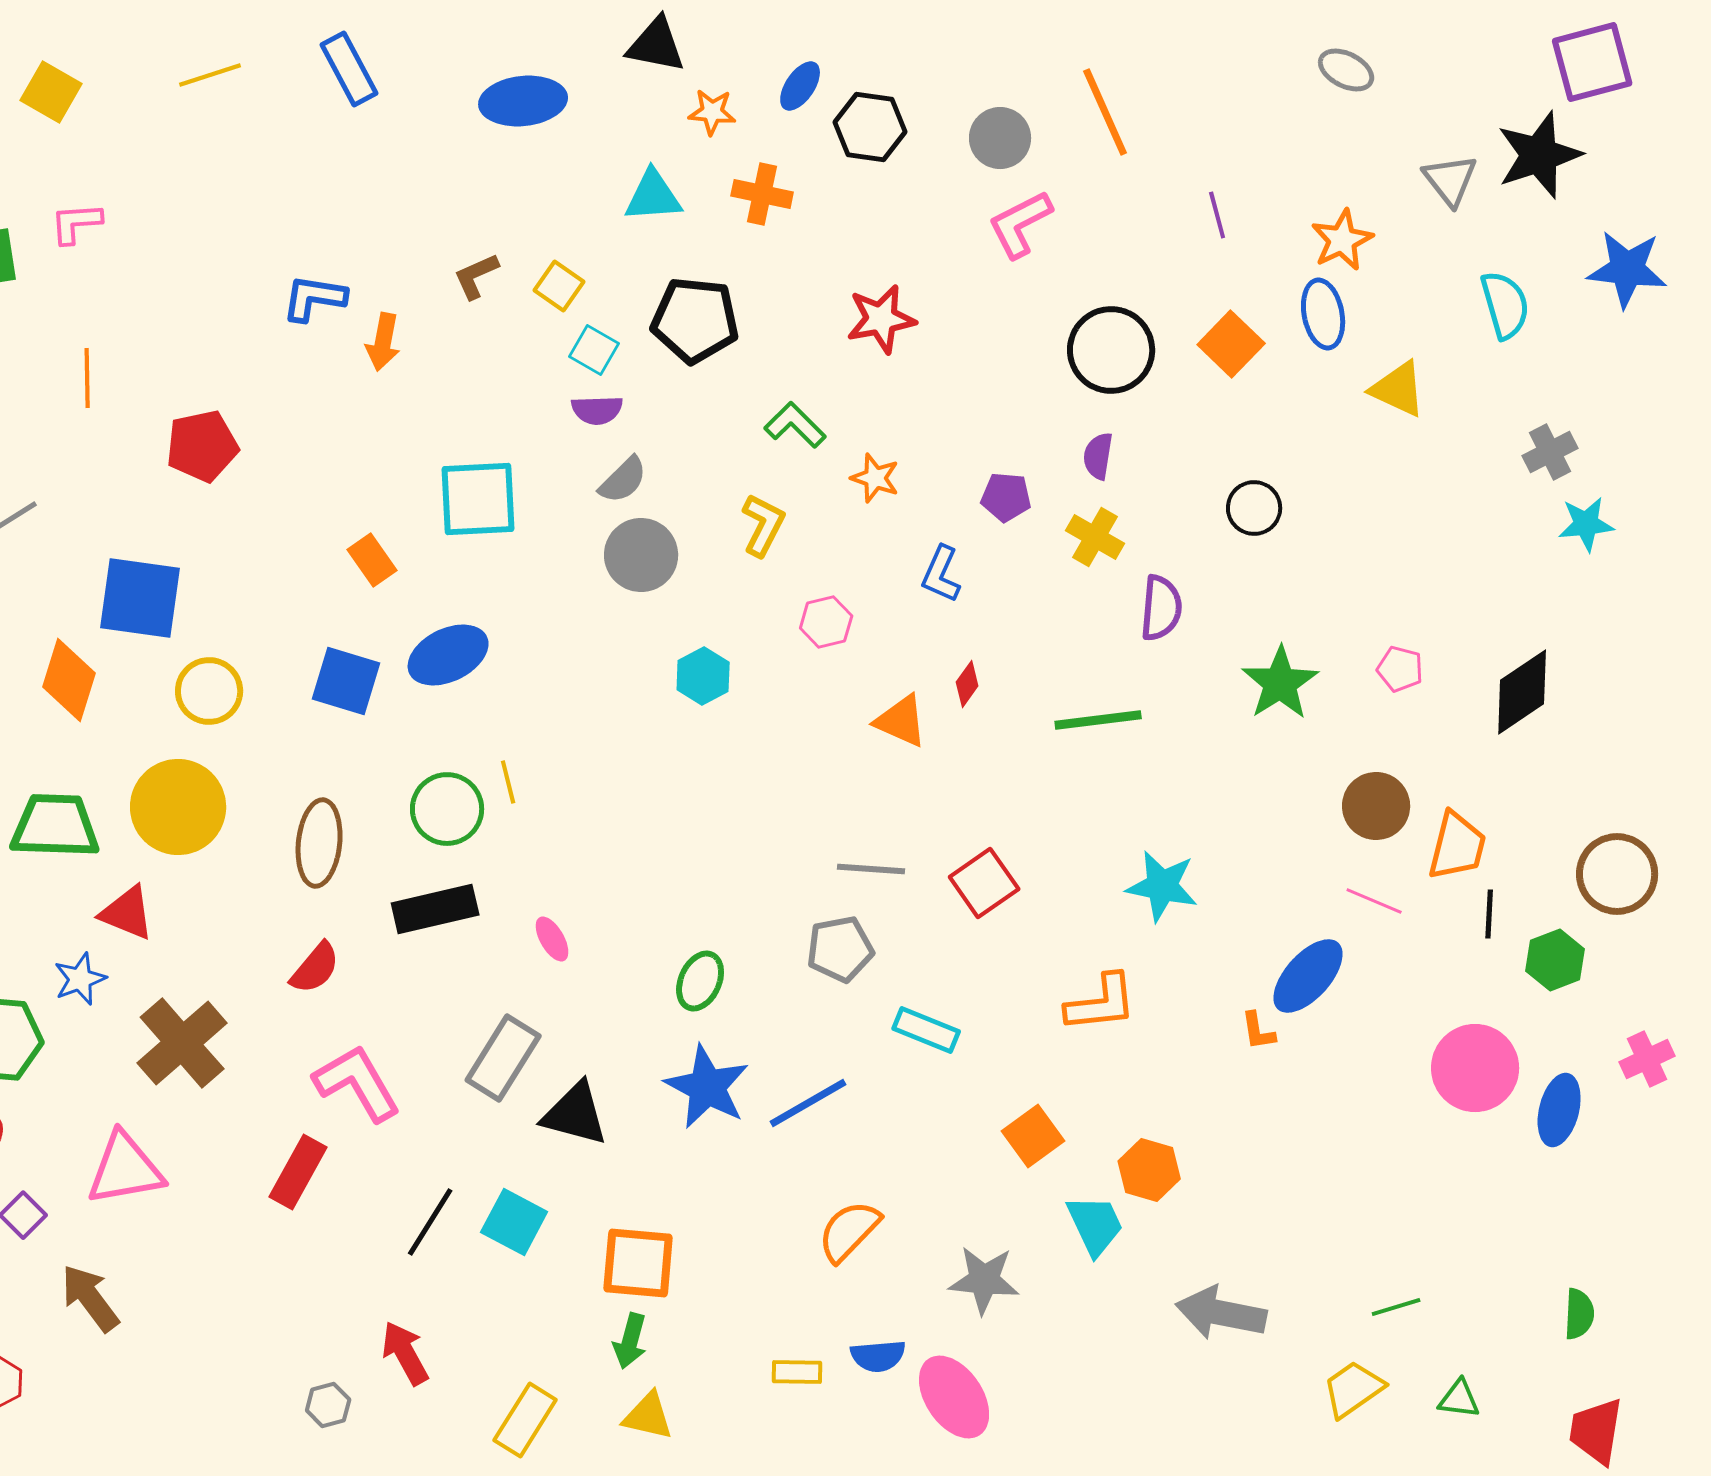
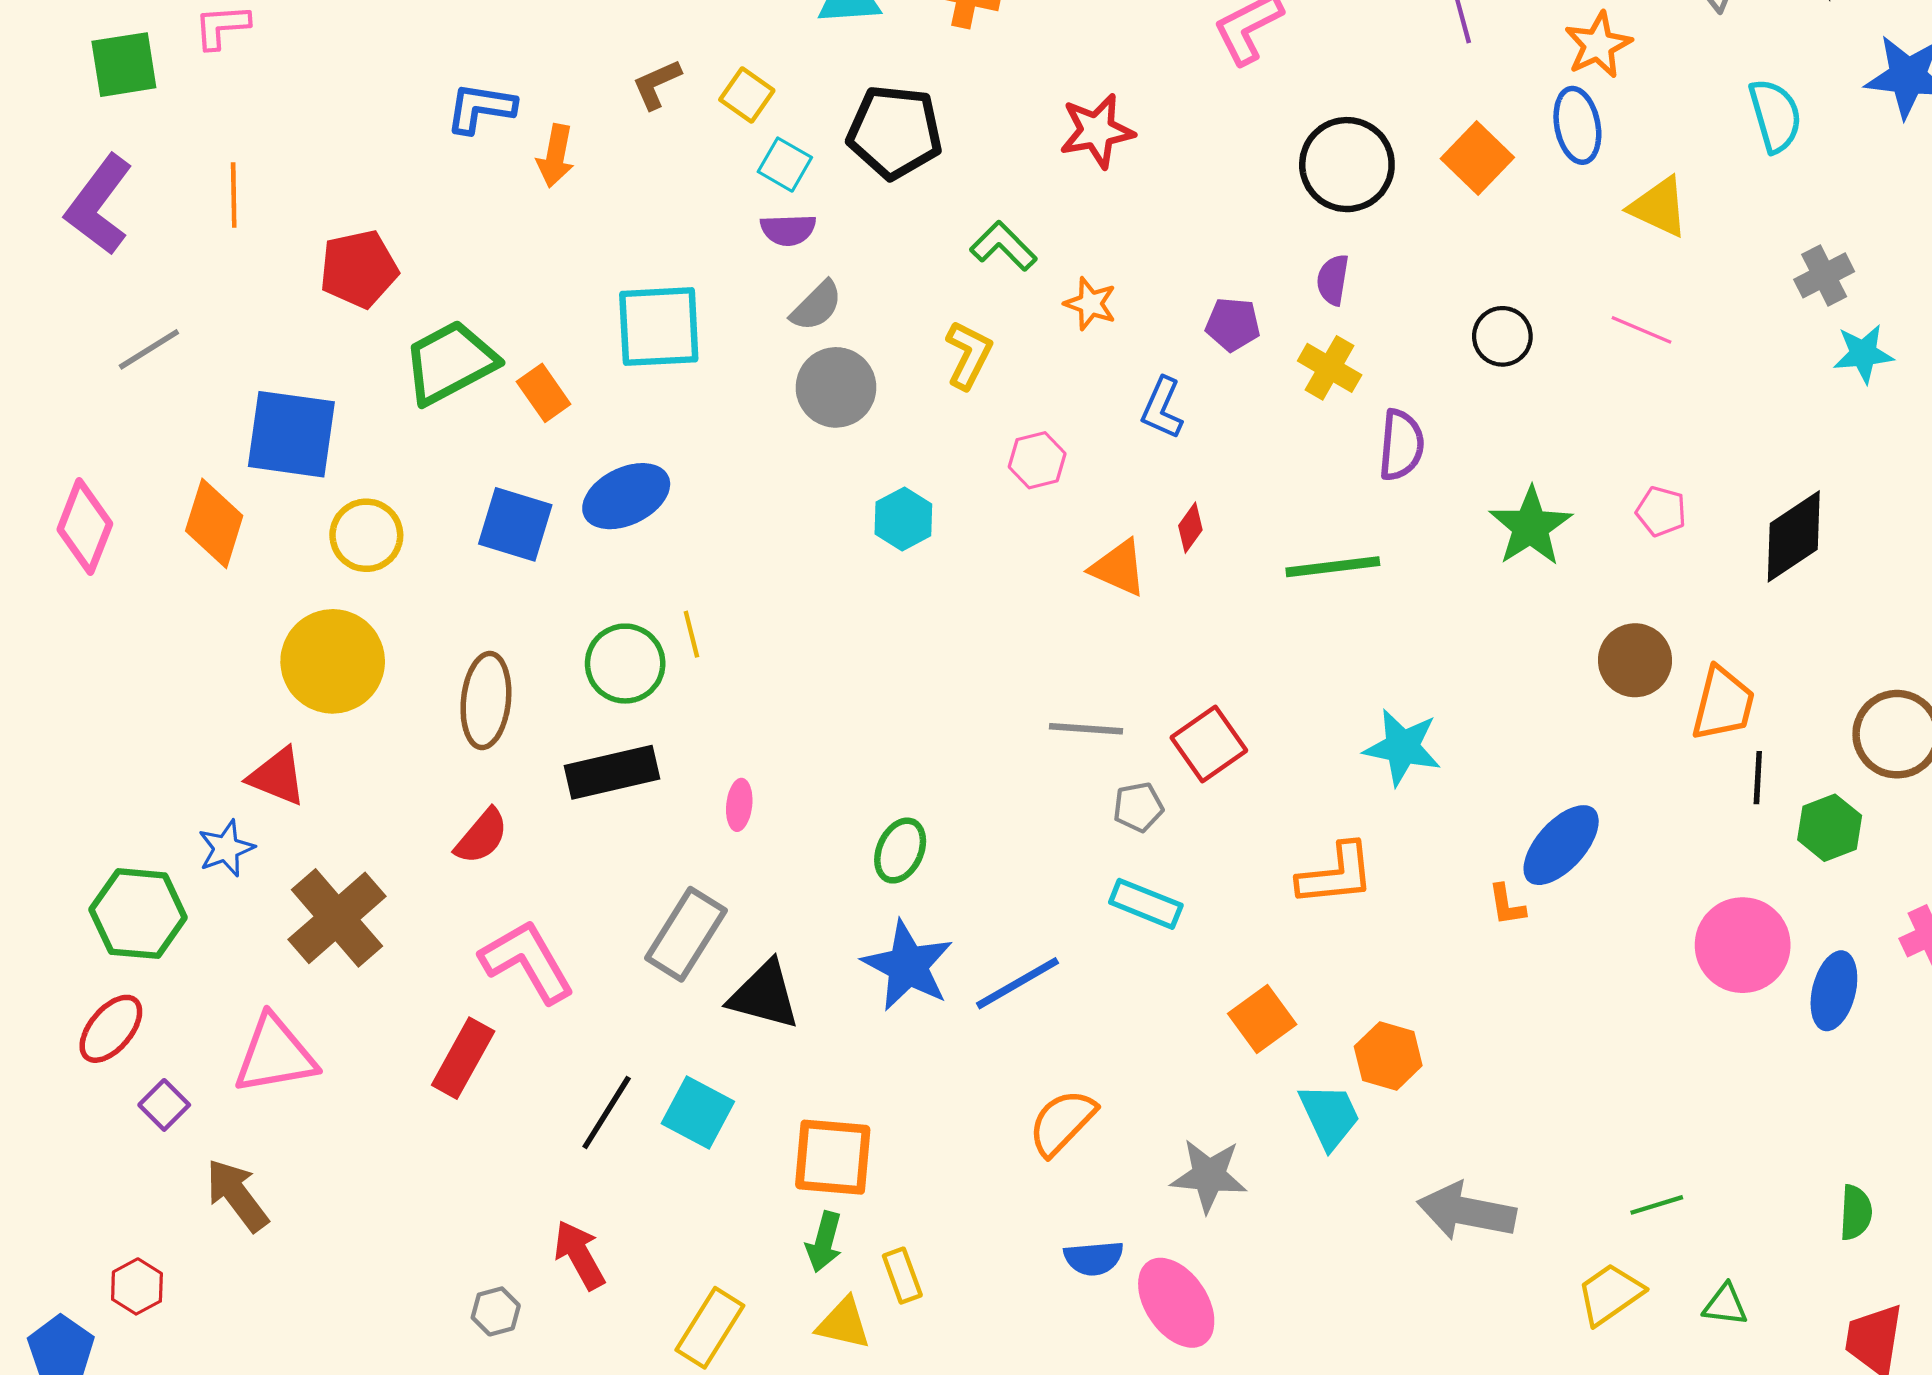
green trapezoid: (55, 826) -> (450, 362), moved, turned -30
pink line: (1374, 901) -> (1642, 330), moved
pink ellipse: (552, 939) -> (739, 805), turned 36
gray pentagon: (840, 949) -> (1138, 807), moved, size x0.7
yellow rectangle: (797, 1372) -> (902, 1276), moved, turned 69

